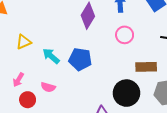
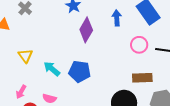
pink circle: (125, 35) -> (139, 45), moved
yellow triangle: (24, 42) -> (25, 56), turned -42

